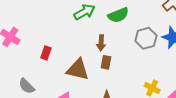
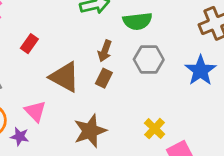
gray hexagon: (146, 38) -> (149, 60), moved

